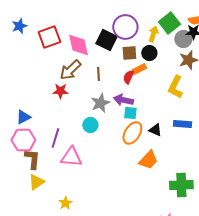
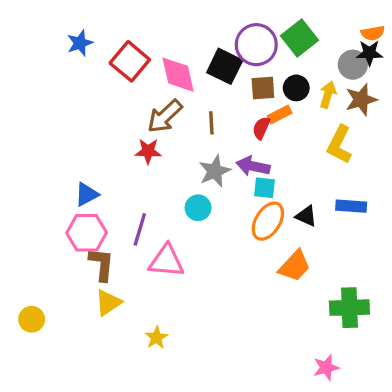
green square: (169, 23) -> (300, 38), moved
yellow arrow: (153, 34) -> (328, 95), moved
red square: (49, 37) -> (130, 61), turned -30

